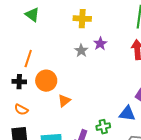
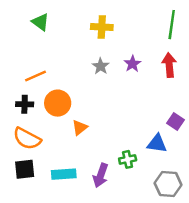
purple star: (100, 44) -> (132, 64), moved
orange line: (28, 59) -> (36, 76), turned 48
orange semicircle: (21, 110) -> (27, 139), size x1.6

